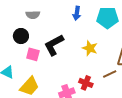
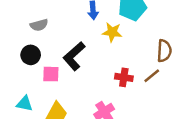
yellow star: (90, 48) -> (112, 32), moved
red cross: (86, 83) -> (124, 77), moved

